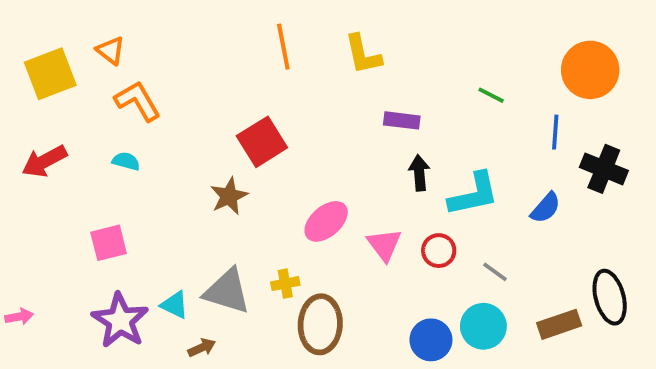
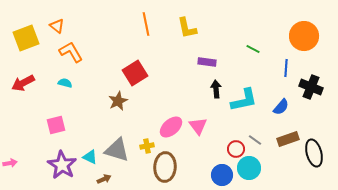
pink ellipse: (326, 221) -> (171, 127), moved
red circle: (439, 251) -> (236, 149), moved
brown rectangle: (559, 324) -> (288, 139), moved

